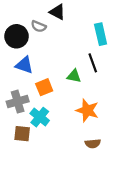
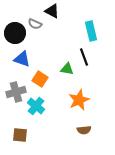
orange square: (44, 87) -> (40, 79), turned -35
orange star: (87, 110) -> (79, 100), turned 30
brown square: (22, 134) -> (20, 135), moved

